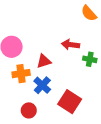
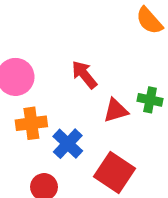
red arrow: (70, 45) -> (84, 75), moved, turned 42
red triangle: (44, 61) -> (116, 111), moved

